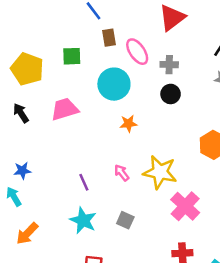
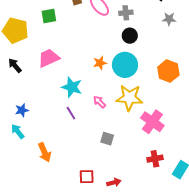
cyan circle: (114, 84) -> (125, 65), moved
cyan star: (83, 220) -> (72, 87), moved
orange arrow: (27, 233) -> (45, 152), moved, turned -60

